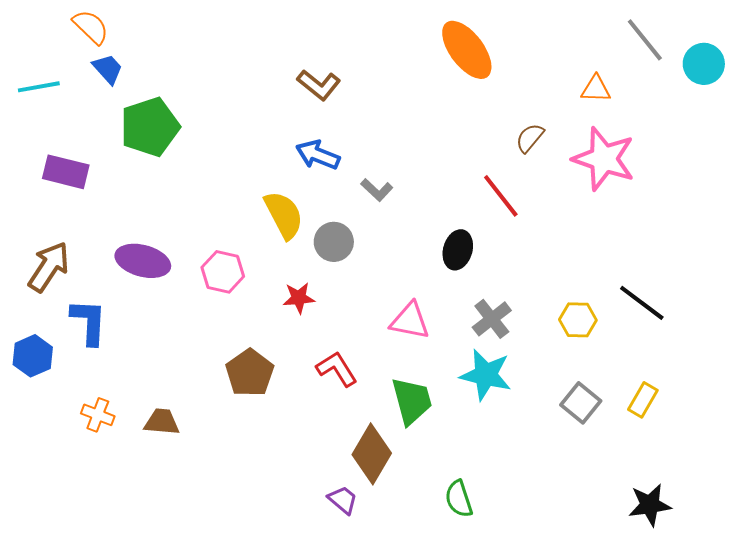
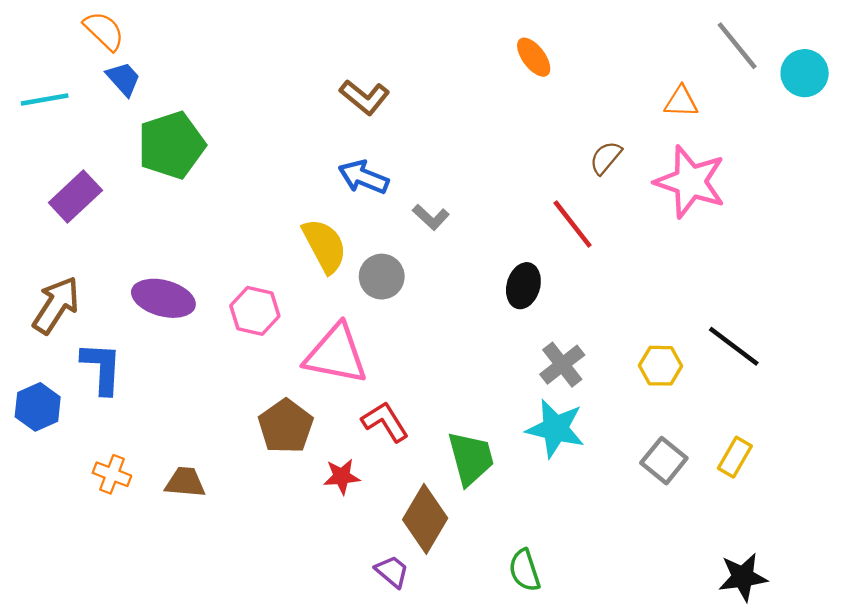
orange ellipse: (467, 50) -> (534, 57), size x0.6
purple rectangle: (66, 172) -> (75, 197), turned -57
red star: (299, 298) -> (342, 477), moved
pink triangle: (410, 321) -> (336, 354), moved, size x1.4

